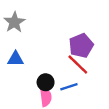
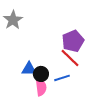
blue triangle: (16, 59) -> (29, 69), moved

